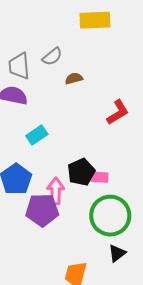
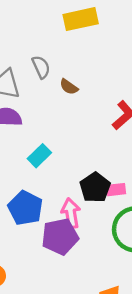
gray semicircle: (52, 57) -> (41, 67), turned -65
brown semicircle: (74, 78) -> (69, 87), turned -120

